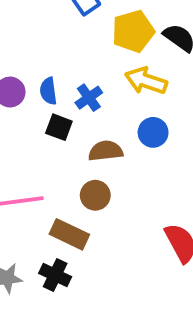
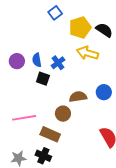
blue circle: (153, 132) -> (104, 92), moved
brown semicircle: (106, 151) -> (78, 97), moved

